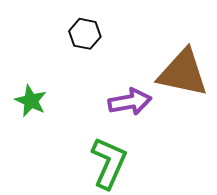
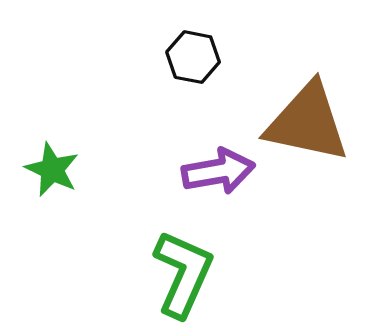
black hexagon: (85, 34) -> (193, 57), moved

